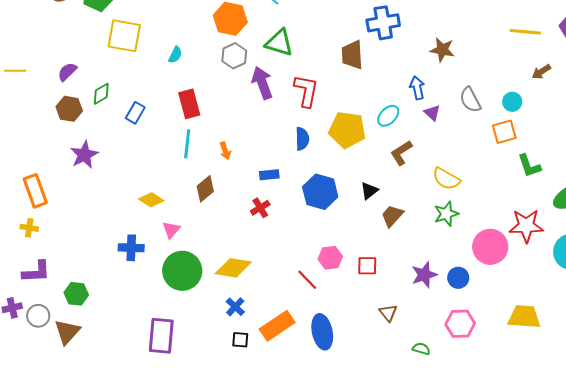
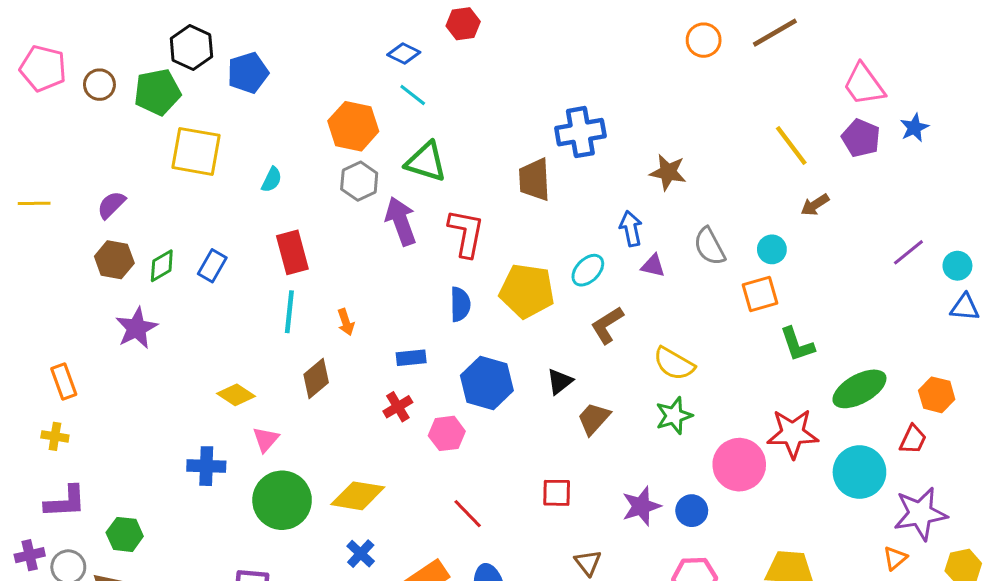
yellow line: (525, 32) -> (791, 145), turned 48
green diamond: (101, 94) -> (162, 266), moved
purple triangle: (432, 113) -> (653, 266), turned -30
orange rectangle: (35, 191) -> (64, 381), size x0.7
pink hexagon: (330, 258) -> (447, 433), moved

